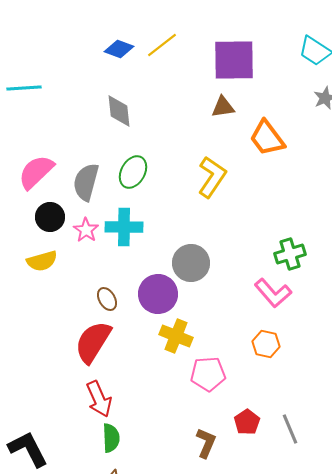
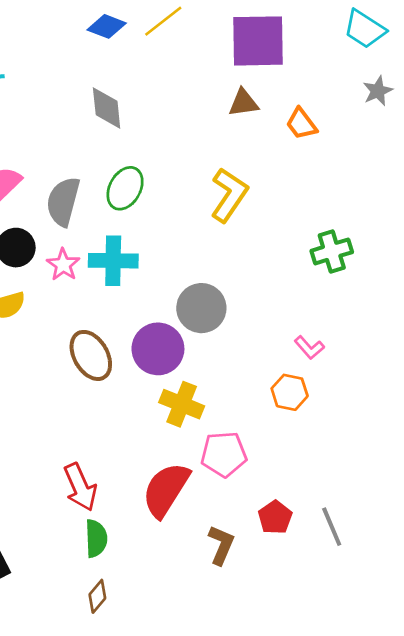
orange trapezoid: (267, 138) -> (301, 124), moved, size x0.7
green cross: (290, 254) -> (332, 251), moved
pink L-shape: (273, 293) -> (309, 348), size x0.6
brown ellipse: (107, 299) -> (91, 355), size x1.6
red semicircle: (93, 342) -> (166, 490), moved
orange hexagon: (266, 344) -> (290, 392), moved

